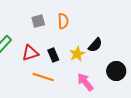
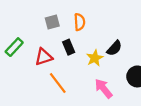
black rectangle: (53, 55) -> (69, 47), moved
orange line: (43, 77) -> (58, 83), turned 35

